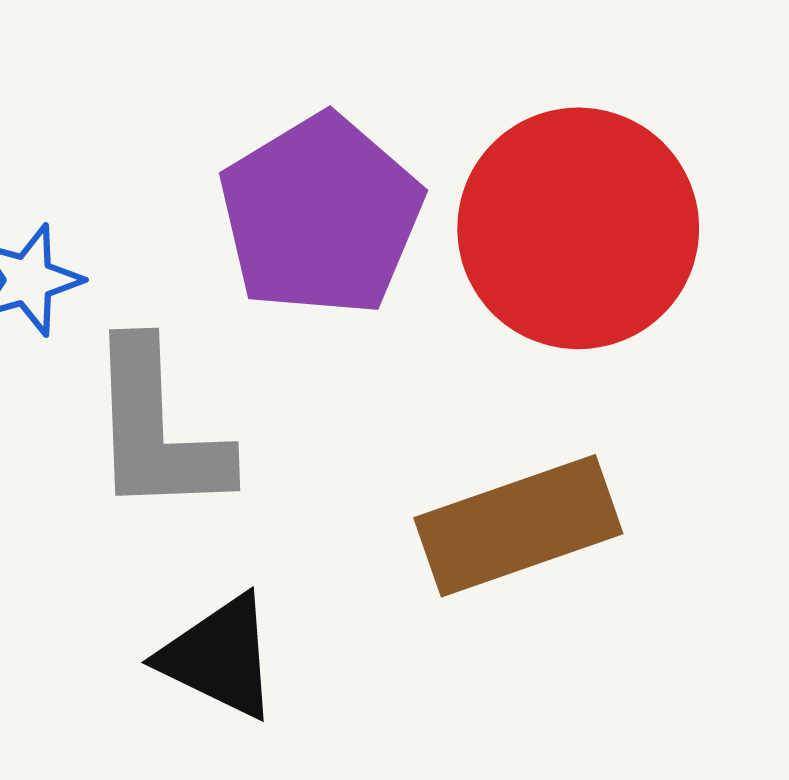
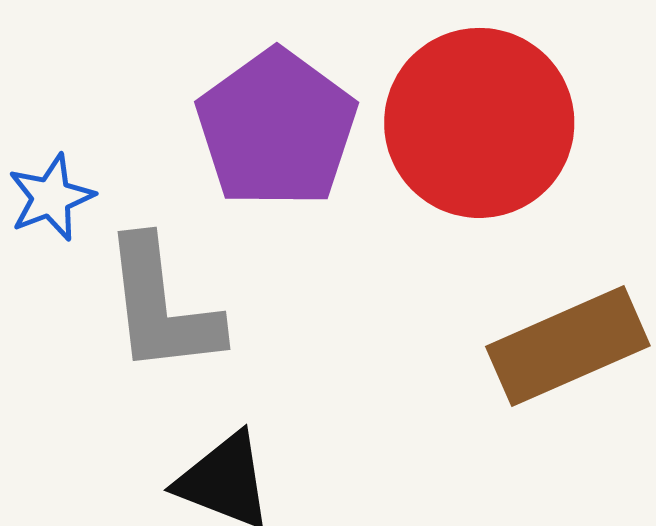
brown rectangle: (518, 526) -> (568, 346), moved

